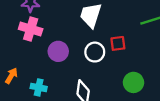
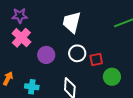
pink cross: (31, 29) -> (21, 38), turned 30
red square: (118, 43) -> (96, 60), moved

